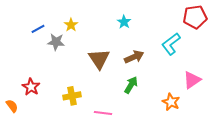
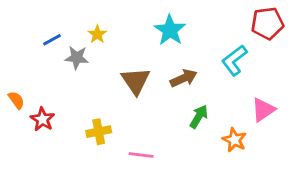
cyan star: (124, 22) -> (170, 30), size x1.6
green arrow: (131, 85) -> (199, 117), moved
orange semicircle: (12, 106) -> (16, 100), moved

